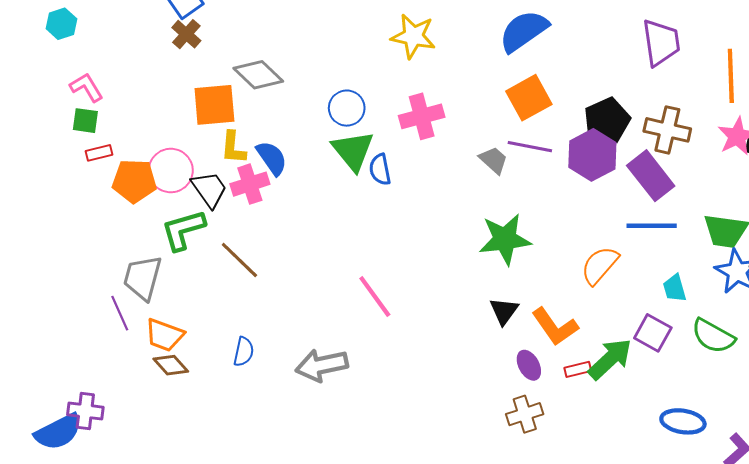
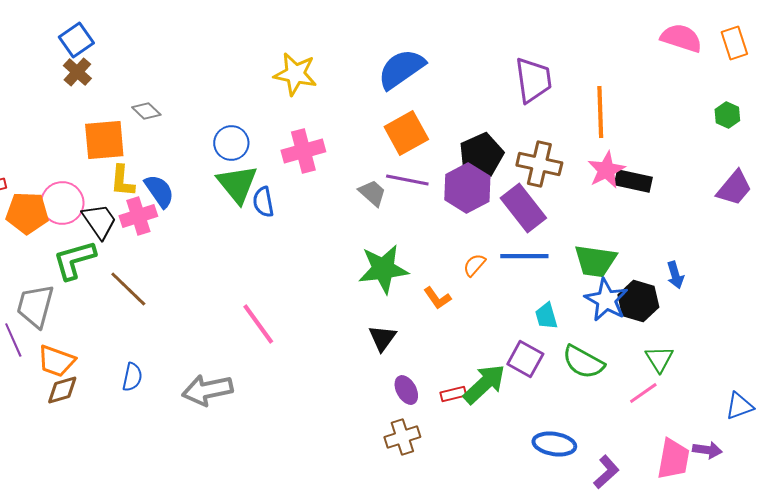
gray diamond: (258, 75) -> (146, 111), size x0.6
orange semicircle: (600, 265) -> (474, 265), moved, size x0.6
orange L-shape: (555, 327) -> (437, 298), moved, size x0.6
brown diamond: (171, 365) -> (62, 390), turned -64

